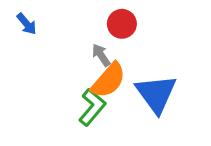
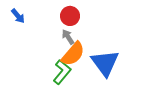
red circle: (122, 24) -> (70, 16), moved

